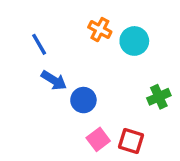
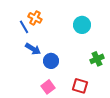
orange cross: (100, 30) -> (35, 18), moved
pink square: (98, 139) -> (48, 87), moved

